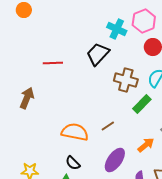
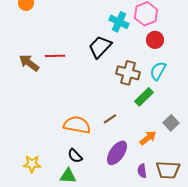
brown arrow: (27, 98) -> (29, 63), moved, turned -75

